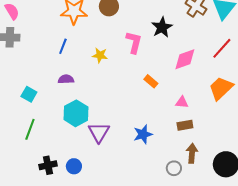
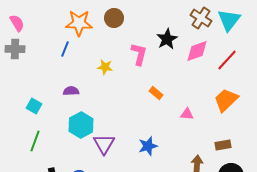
blue line: (63, 46) -> (65, 49), moved
pink diamond: (185, 59) -> (197, 51), moved
brown rectangle: (185, 125) -> (223, 145), moved

